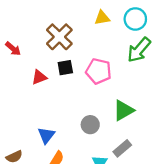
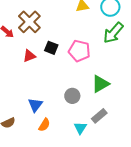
brown cross: (59, 37) -> (29, 22), moved
black square: (65, 68) -> (51, 48), turned 32

